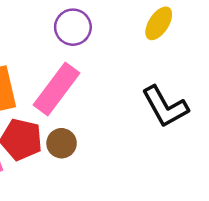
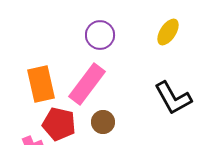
brown circle: (62, 143) -> (103, 122), moved

